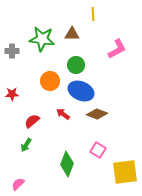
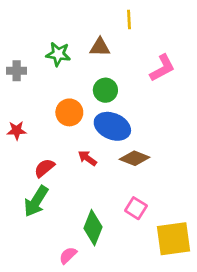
green star: (42, 39) -> (58, 54), size x0.7
green arrow: (26, 145) -> (36, 201), size x1.6
pink semicircle: (18, 184) -> (68, 255), moved

